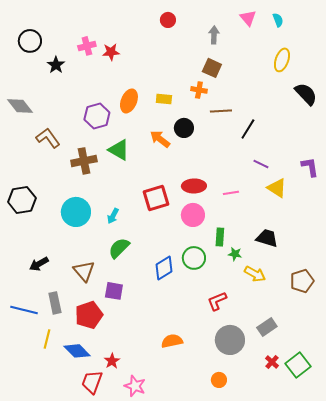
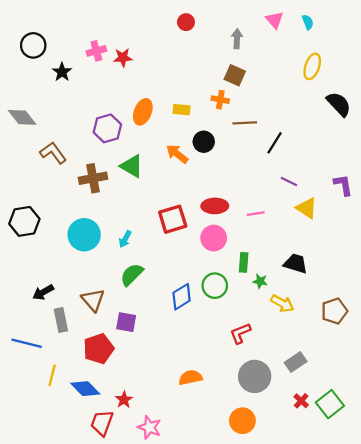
gray rectangle: (55, 303) -> (61, 320), moved
orange circle: (219, 380) -> (242, 421), size x1.5

